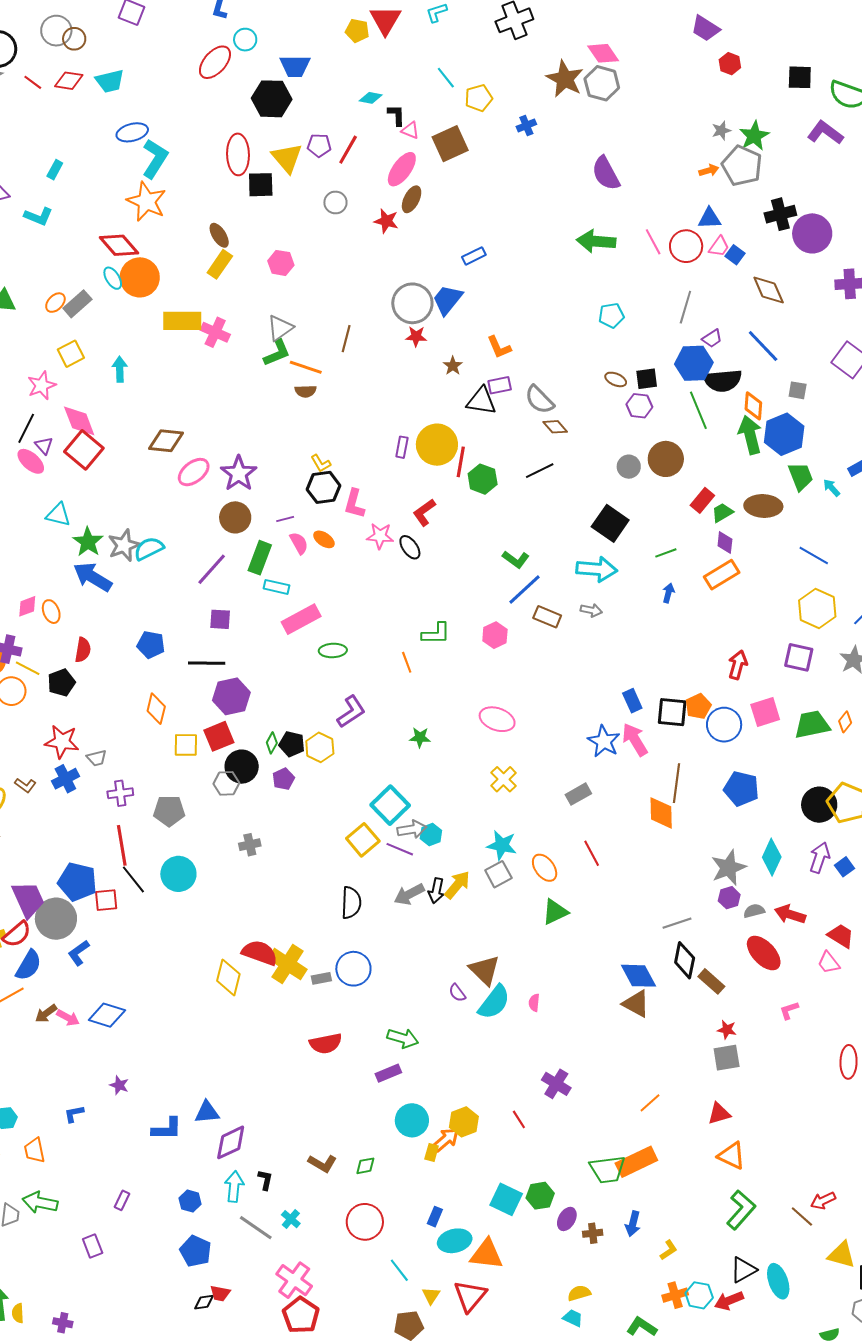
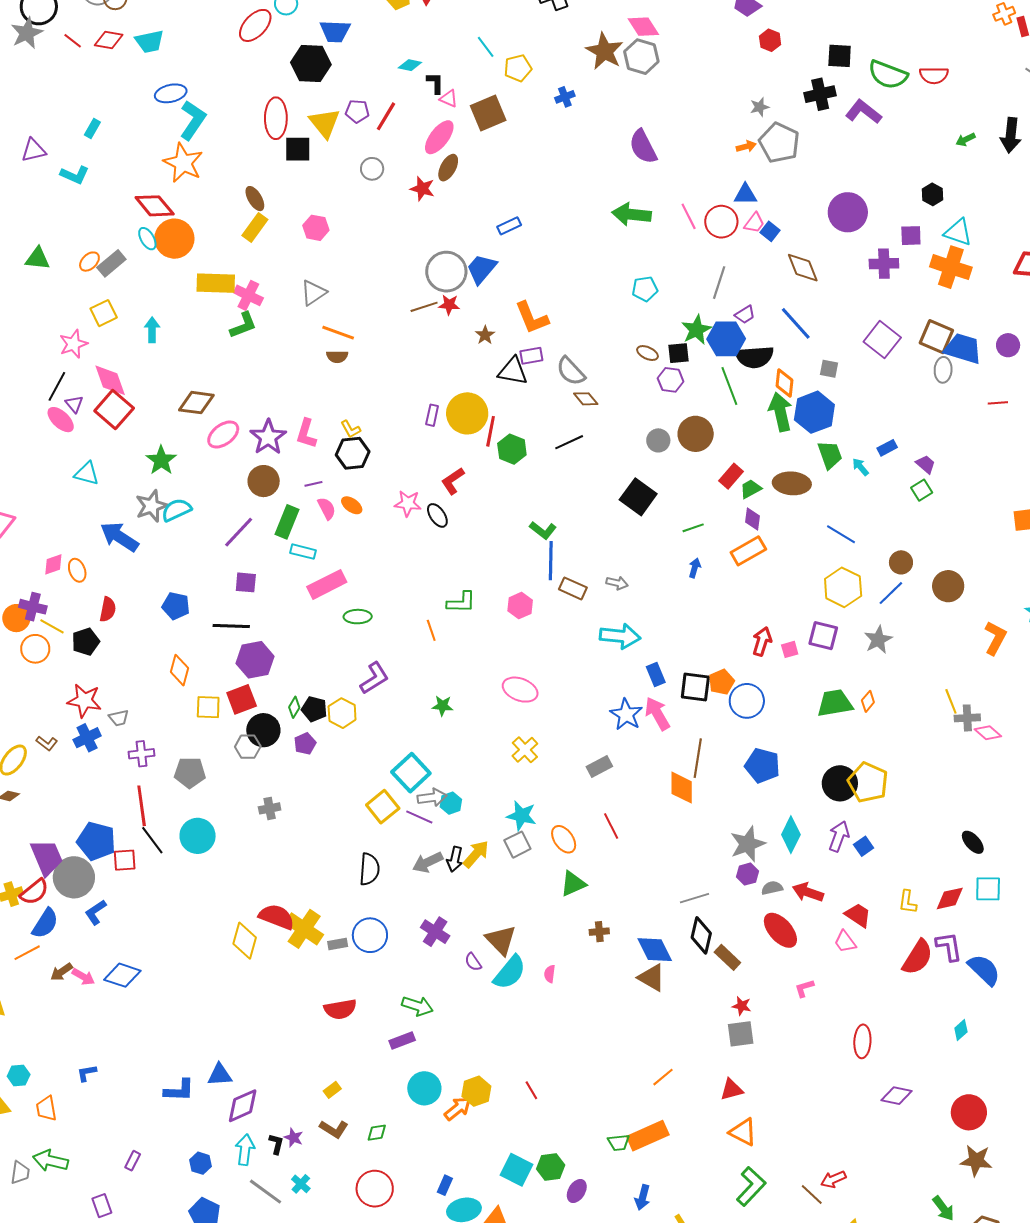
green star: (754, 136) -> (696, 330), moved
black cross: (780, 214) -> (820, 94), moved
brown line: (346, 339) -> (424, 307), moved, turned 56
orange L-shape: (499, 347) -> (532, 318), size x1.4
green L-shape: (277, 353) -> (243, 325), moved
pink L-shape: (354, 504) -> (306, 434), moved
green star: (88, 542) -> (161, 460), moved
cyan arrow: (597, 569) -> (620, 636), moved
blue line: (524, 589) -> (551, 561), turned -48
pink square: (765, 712) -> (790, 649), moved, size x0.6
purple cross: (556, 1084) -> (435, 932), moved
purple star: (119, 1085) -> (294, 1138), moved
yellow rectangle: (432, 1153) -> (332, 1090), moved, turned 36
green trapezoid: (607, 1169) -> (619, 1142), size x0.6
brown cross: (593, 1233) -> (599, 932), moved

